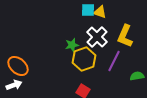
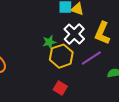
purple line: (114, 61) -> (91, 58), turned 30

